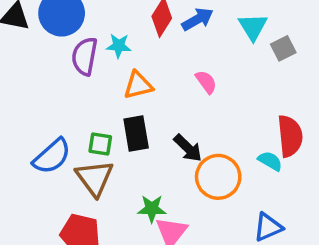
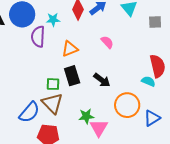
cyan star: (119, 46) -> (53, 20), moved
gray square: (283, 48) -> (155, 22), moved, turned 32
blue semicircle: (52, 156) -> (29, 112), moved
orange circle: (218, 177) -> (127, 105), moved

